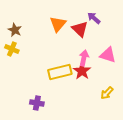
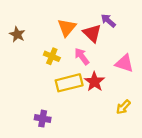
yellow cross: (12, 49) -> (52, 56), moved
pink arrow: (84, 58) -> (82, 56), moved, turned -49

